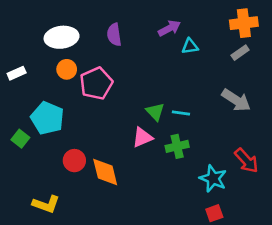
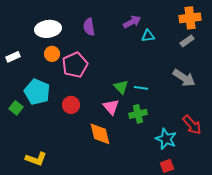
pink triangle: (142, 137) -> (111, 107), turned -48
red circle: (74, 161) -> (71, 105), moved
orange diamond: (105, 172) -> (100, 134), moved

